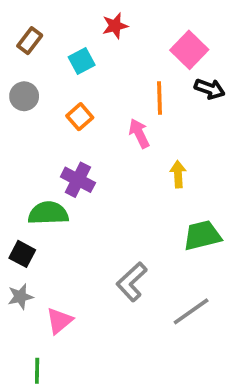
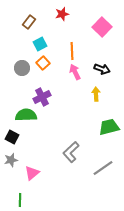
brown rectangle: (30, 41) -> (29, 22), moved
cyan square: (82, 61) -> (40, 44), moved
black arrow: (210, 89) -> (102, 69), moved
gray circle: (24, 96) -> (22, 68), moved
orange line: (160, 98) -> (72, 51), moved
purple cross: (78, 180) -> (42, 97), turned 36

